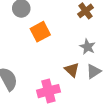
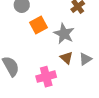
gray star: (87, 47) -> (64, 34), moved, size x1.5

